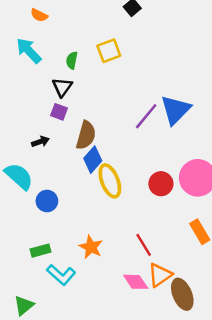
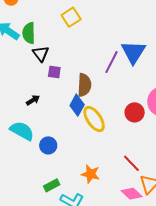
green semicircle: (72, 60) -> (29, 33), moved, size x1.5
purple square: (59, 112) -> (54, 72), moved
brown semicircle: (86, 135) -> (84, 85), moved

